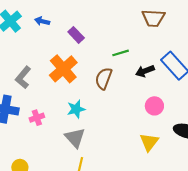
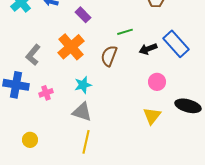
gray triangle: (75, 138) -> (82, 112), turned -30

